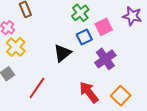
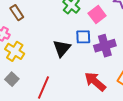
blue square: (84, 37) -> (83, 37), moved, turned 35
purple cross: (105, 59) -> (105, 46), turned 30

